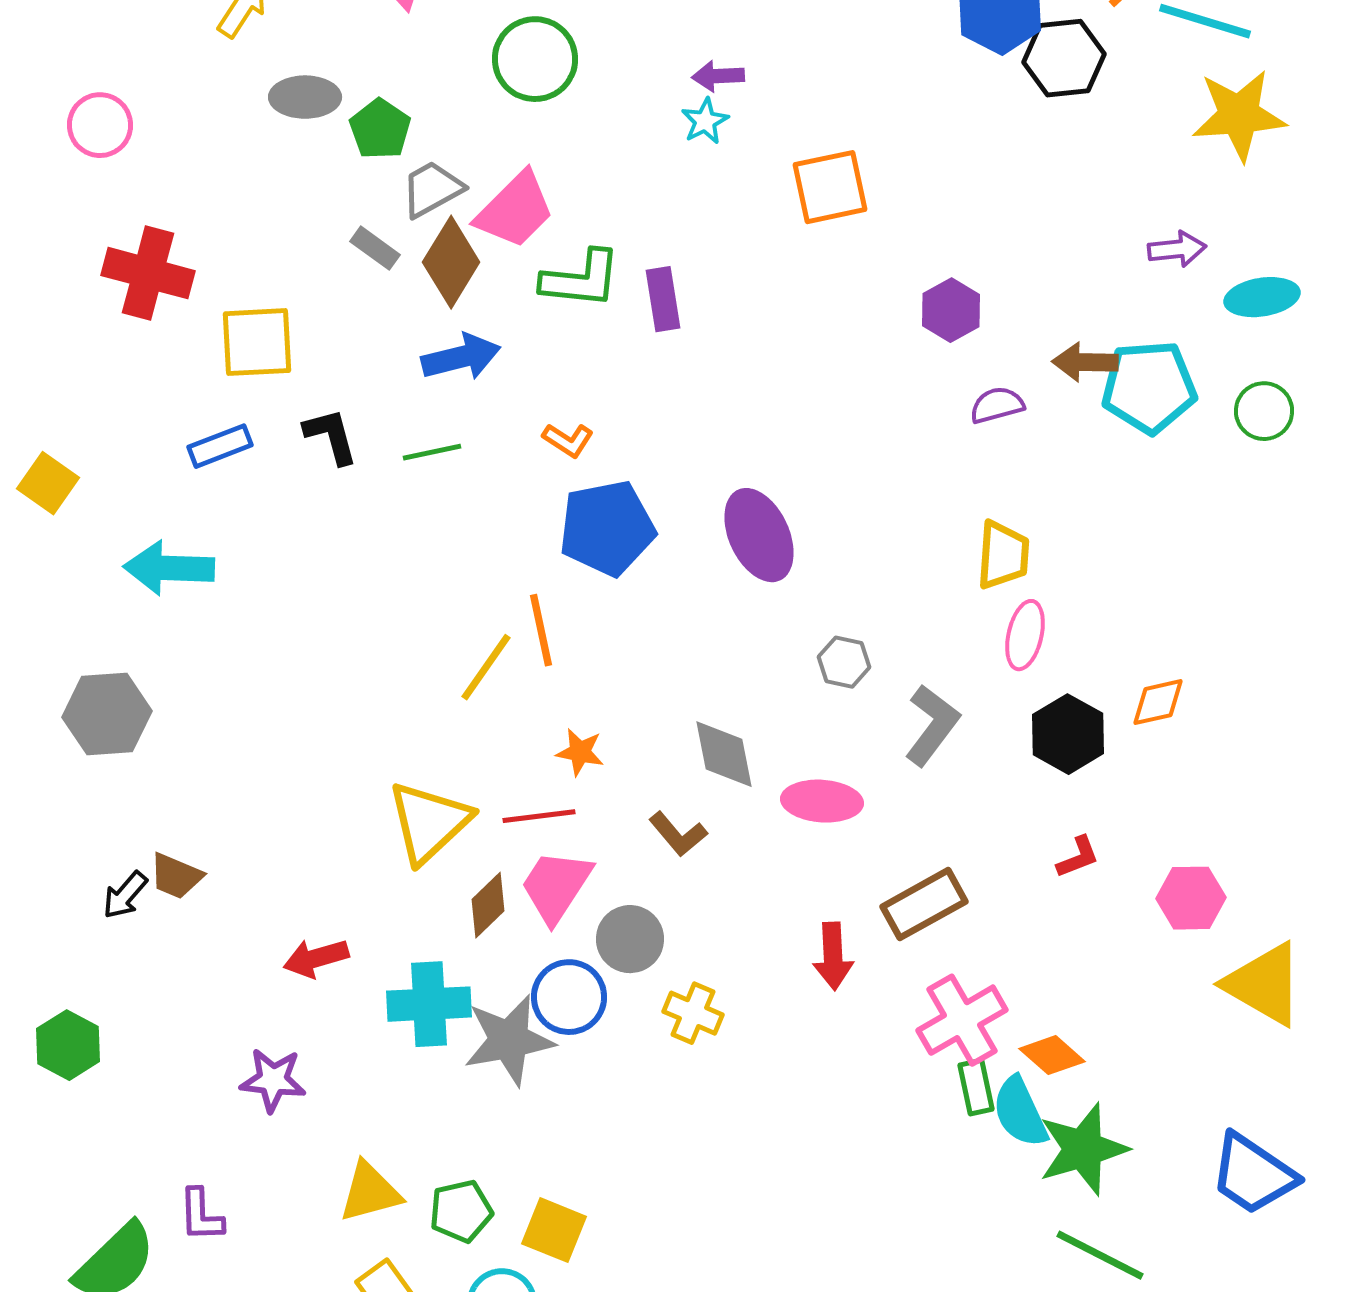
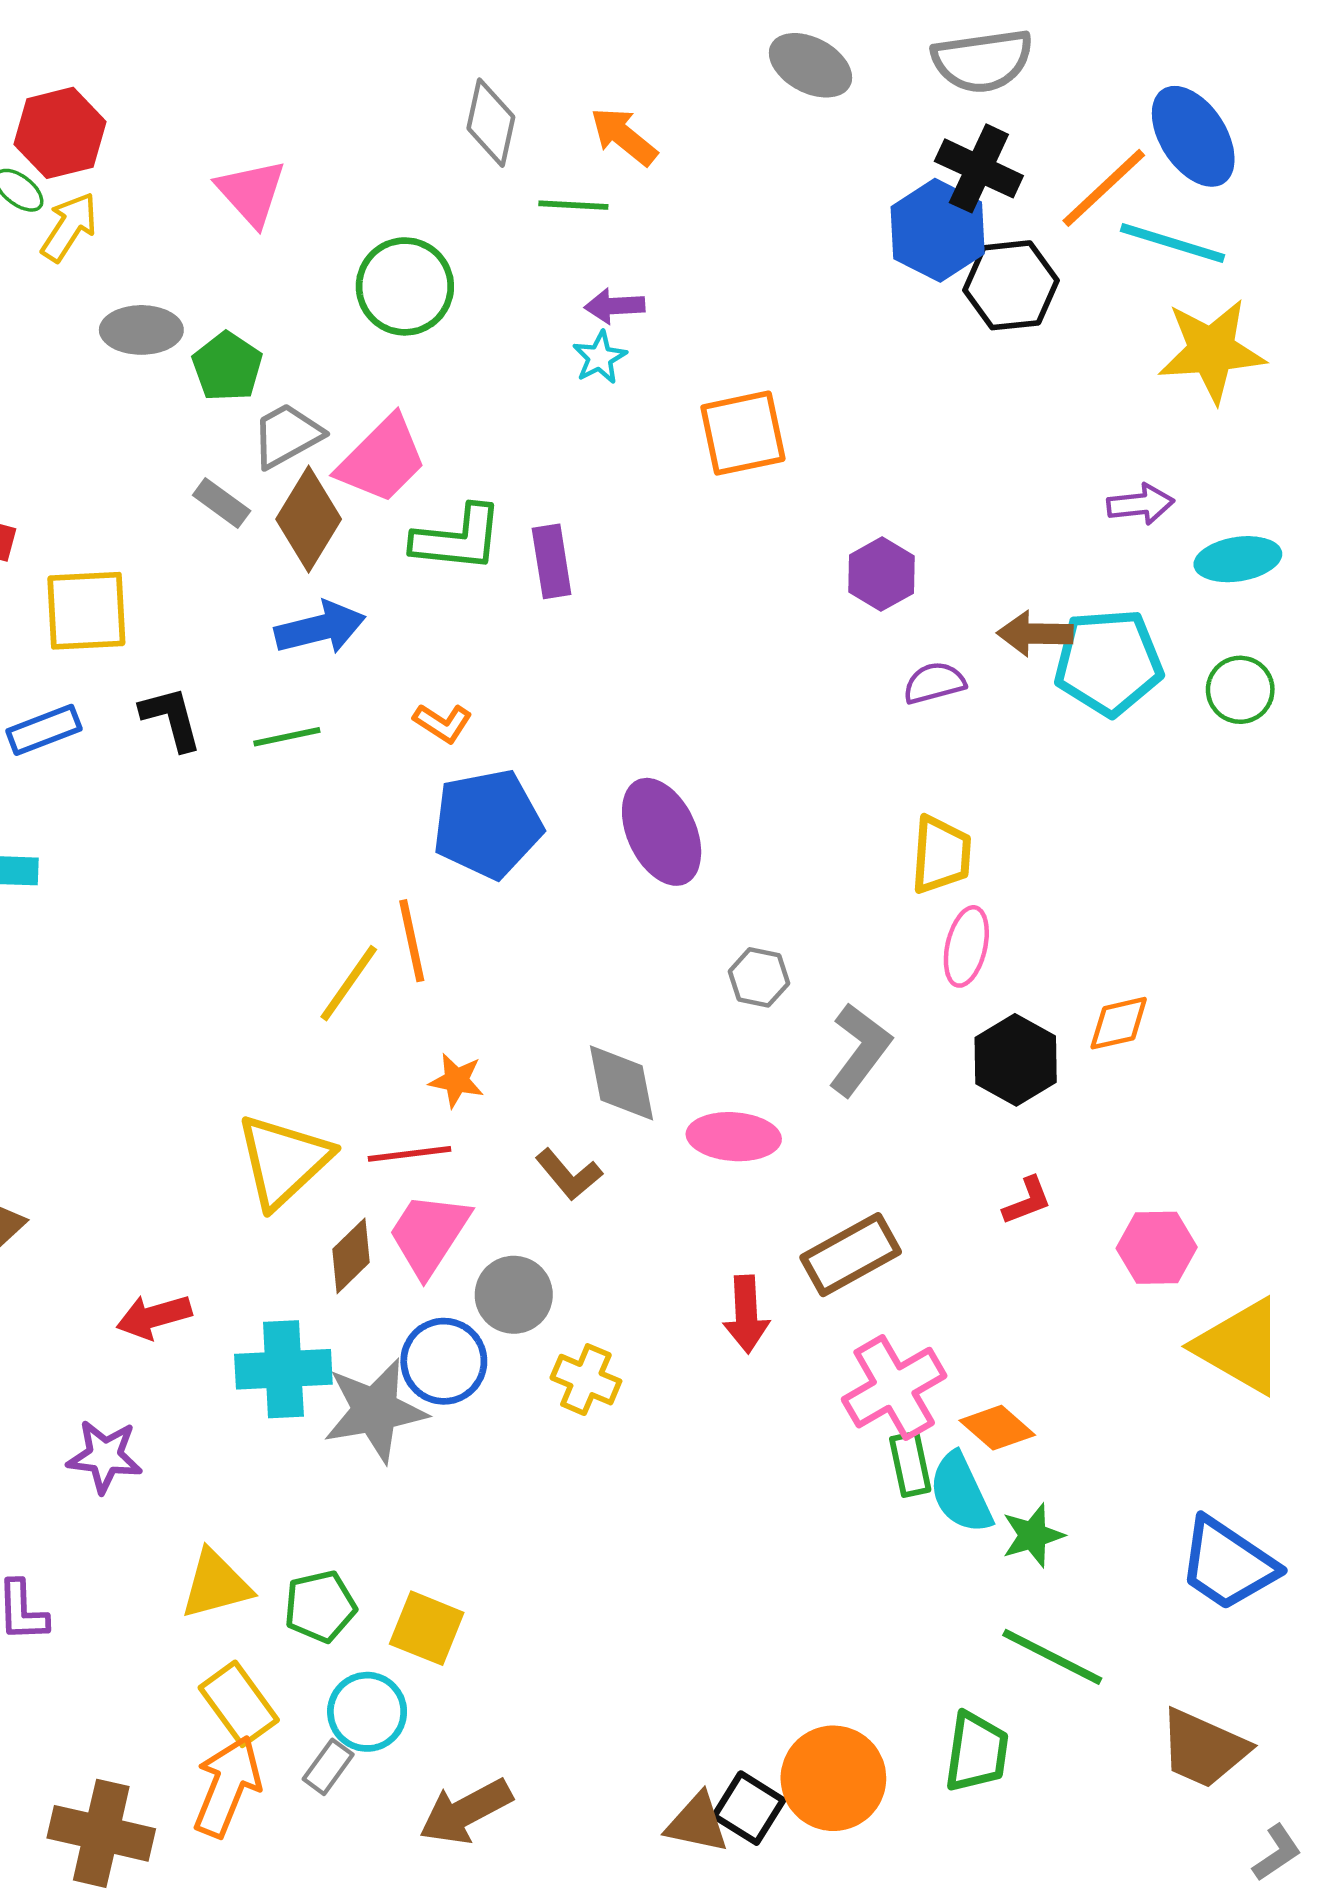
green star: (1083, 1149) -> (1033, 1535), size x0.6

